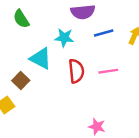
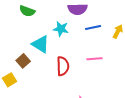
green semicircle: (21, 19) -> (27, 11), turned -42
red semicircle: (76, 71) -> (63, 66), moved

